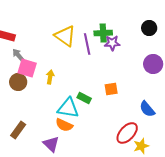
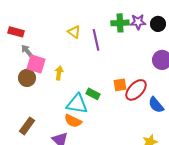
green cross: (103, 33) -> (120, 23), moved
yellow triangle: (65, 36) -> (74, 32), size x0.6
purple star: (112, 43) -> (138, 22), moved
red ellipse: (127, 133) -> (136, 90), moved

